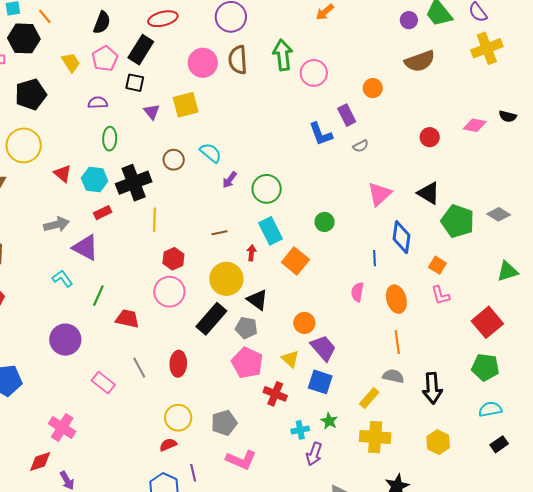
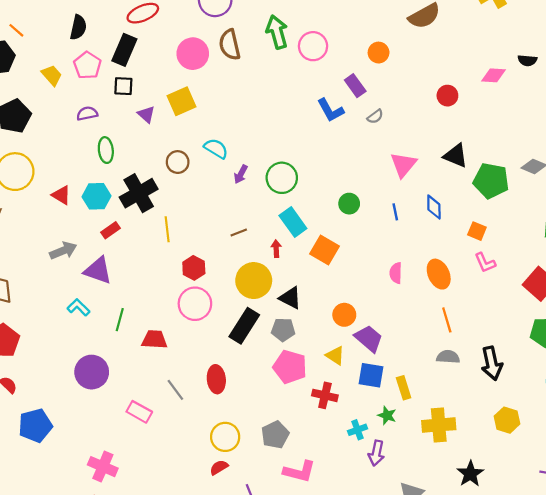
blue diamond: (401, 237) -> (434, 207), size x0.7
blue line: (374, 258) -> (395, 212), moved
yellow rectangle: (369, 398) -> (404, 388), moved, turned -50

